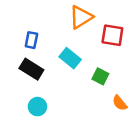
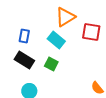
cyan rectangle: (70, 58) -> (56, 40), moved
green square: (100, 76) -> (51, 64), moved

